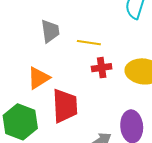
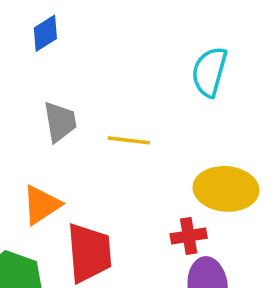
red cross: (102, 68) -> (189, 236), moved

